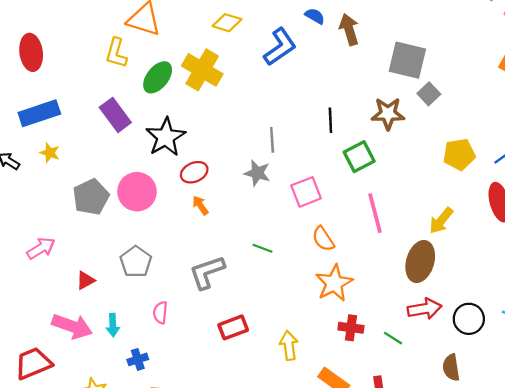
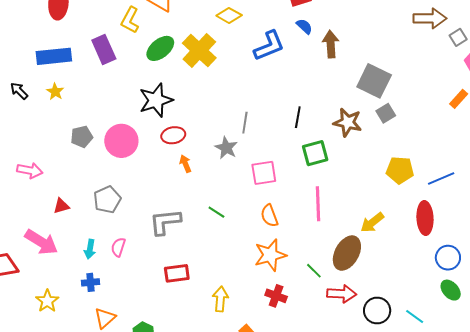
purple rectangle: (115, 115) -> (104, 50), moved
gray pentagon: (91, 197) -> (82, 137), size x0.7
orange arrow: (200, 205) -> (185, 164), moved
pink arrow: (41, 248) -> (30, 170), turned 30
cyan arrow: (113, 325) -> (90, 249), moved
green line: (393, 338) -> (314, 271), moved

